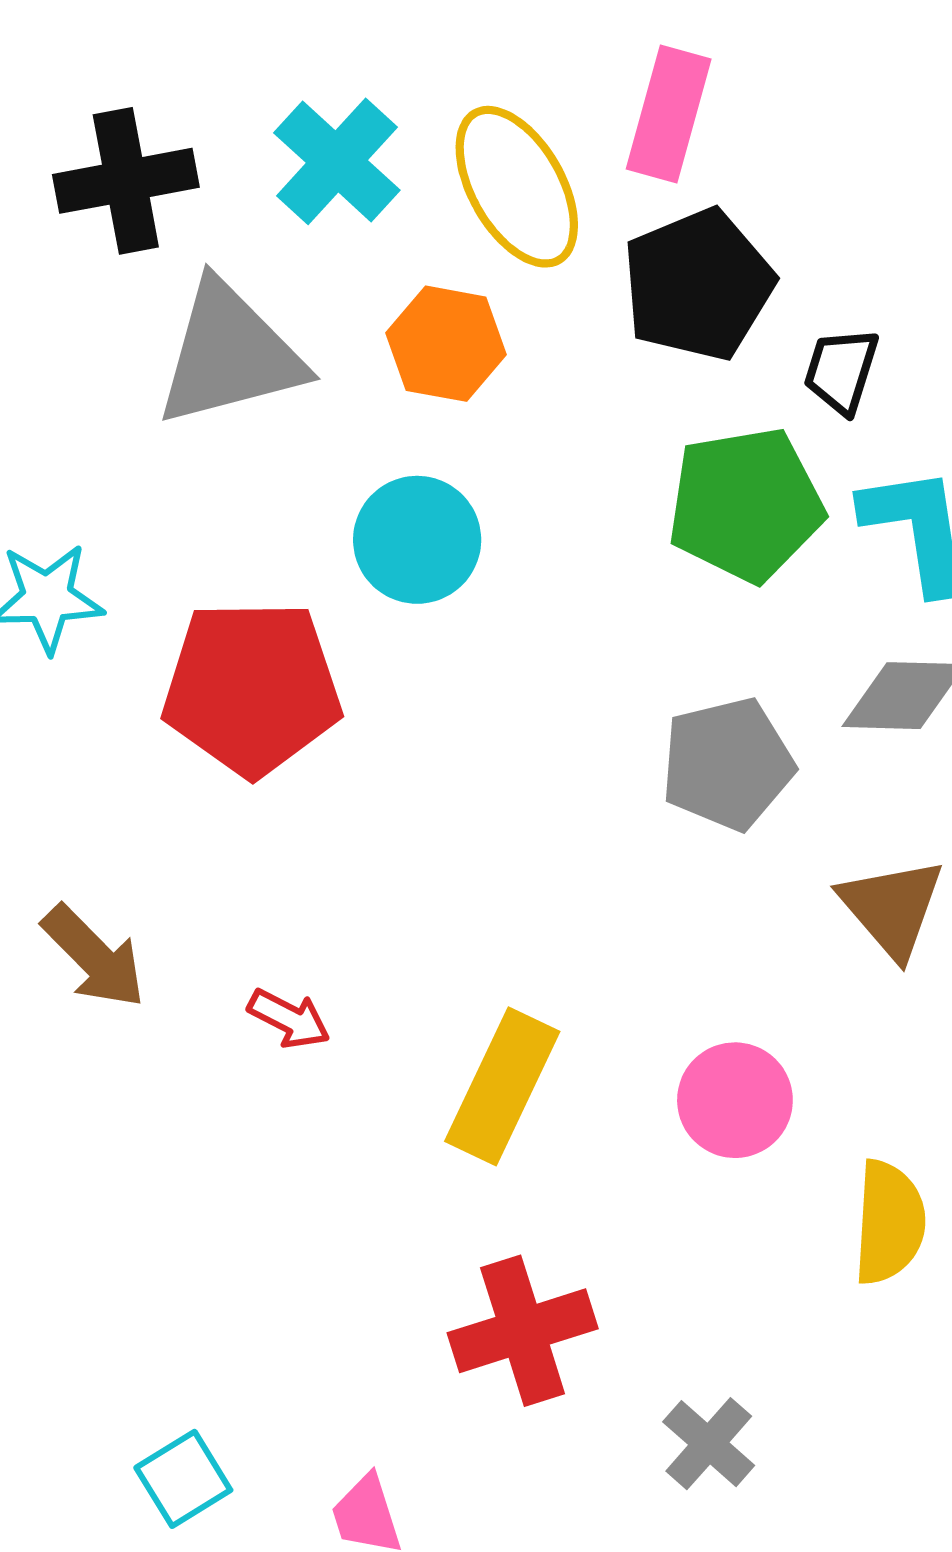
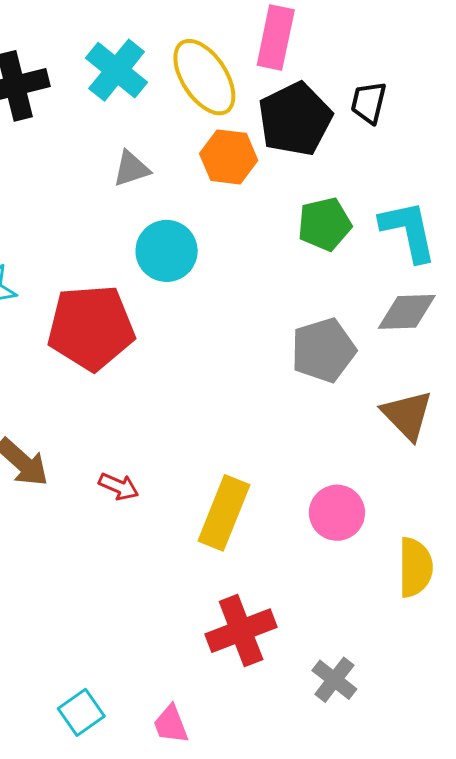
orange hexagon: (446, 344) -> (229, 157), moved
gray triangle: (230, 354) -> (131, 169), moved, size x0.5
black trapezoid: (841, 371) -> (369, 103), moved
green pentagon: (746, 505) -> (325, 224), size x0.7

